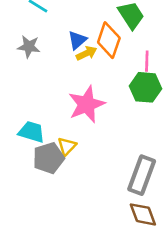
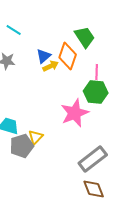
pink star: (87, 104) -> (75, 113), moved
gray rectangle: (142, 175) -> (93, 159), turned 32

